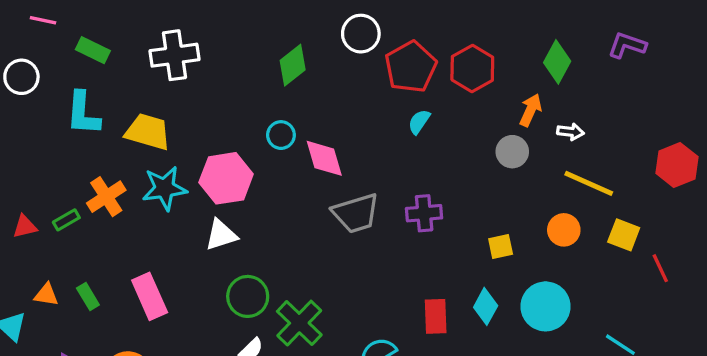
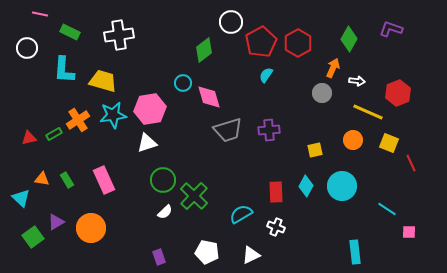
green diamond: (293, 65) -> (204, 50), moved
red hexagon: (677, 165) -> (398, 93), moved

